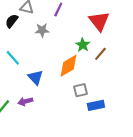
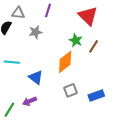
cyan line: (13, 58) -> (12, 62), turned -35
gray square: (80, 90) -> (71, 90), moved

